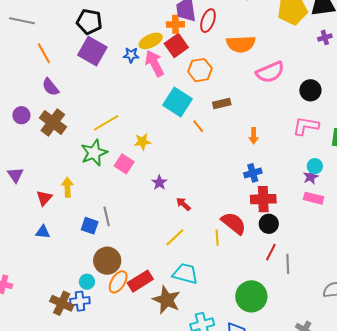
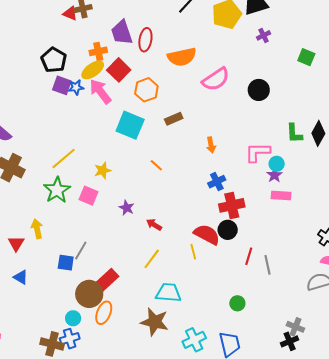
black pentagon: (89, 22) -> (54, 60), moved, turned 30
orange cross: (175, 24) -> (98, 51), moved
purple square: (92, 51) -> (62, 85), moved, size x0.7
orange line: (198, 126) -> (156, 165), moved
pink L-shape: (306, 126) -> (258, 152), moved
gray line: (107, 216) -> (81, 250), turned 54
black circle: (269, 224) -> (228, 230), moved
blue triangle: (43, 232) -> (21, 277), turned 35
red rectangle: (140, 281) -> (106, 281), moved
green circle: (251, 296) -> (237, 303), size x0.5

